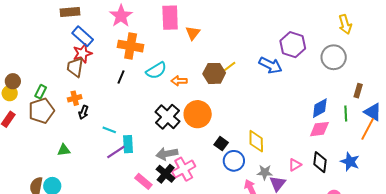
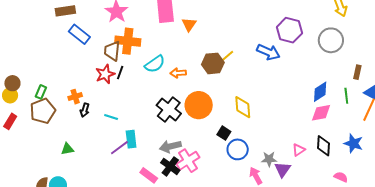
red star: (82, 53) -> (105, 74), moved
brown trapezoid: (75, 67) -> (112, 51), moved
cyan line: (109, 130) -> (111, 117), moved
yellow diamond: (256, 141) -> (243, 107), moved

